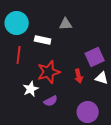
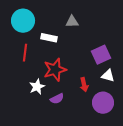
red arrow: (79, 76) -> (84, 85), moved
purple circle: (88, 112) -> (103, 103), moved

